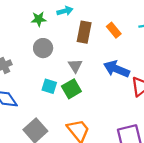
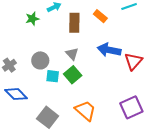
gray circle: (43, 48) -> (40, 60), moved

